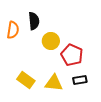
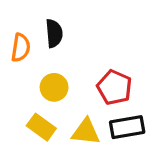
yellow circle: (51, 41) -> (54, 87), moved
black rectangle: (80, 80) -> (127, 127), size x1.5

